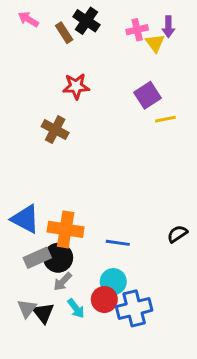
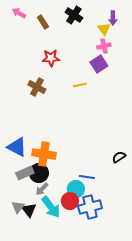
black cross: (86, 21) -> (74, 15), moved
pink cross: (137, 30) -> (104, 46), moved
yellow line: (165, 119) -> (80, 85), moved
blue line: (118, 243) -> (87, 177), moved
cyan arrow: (76, 308) -> (51, 207), size x1.6

